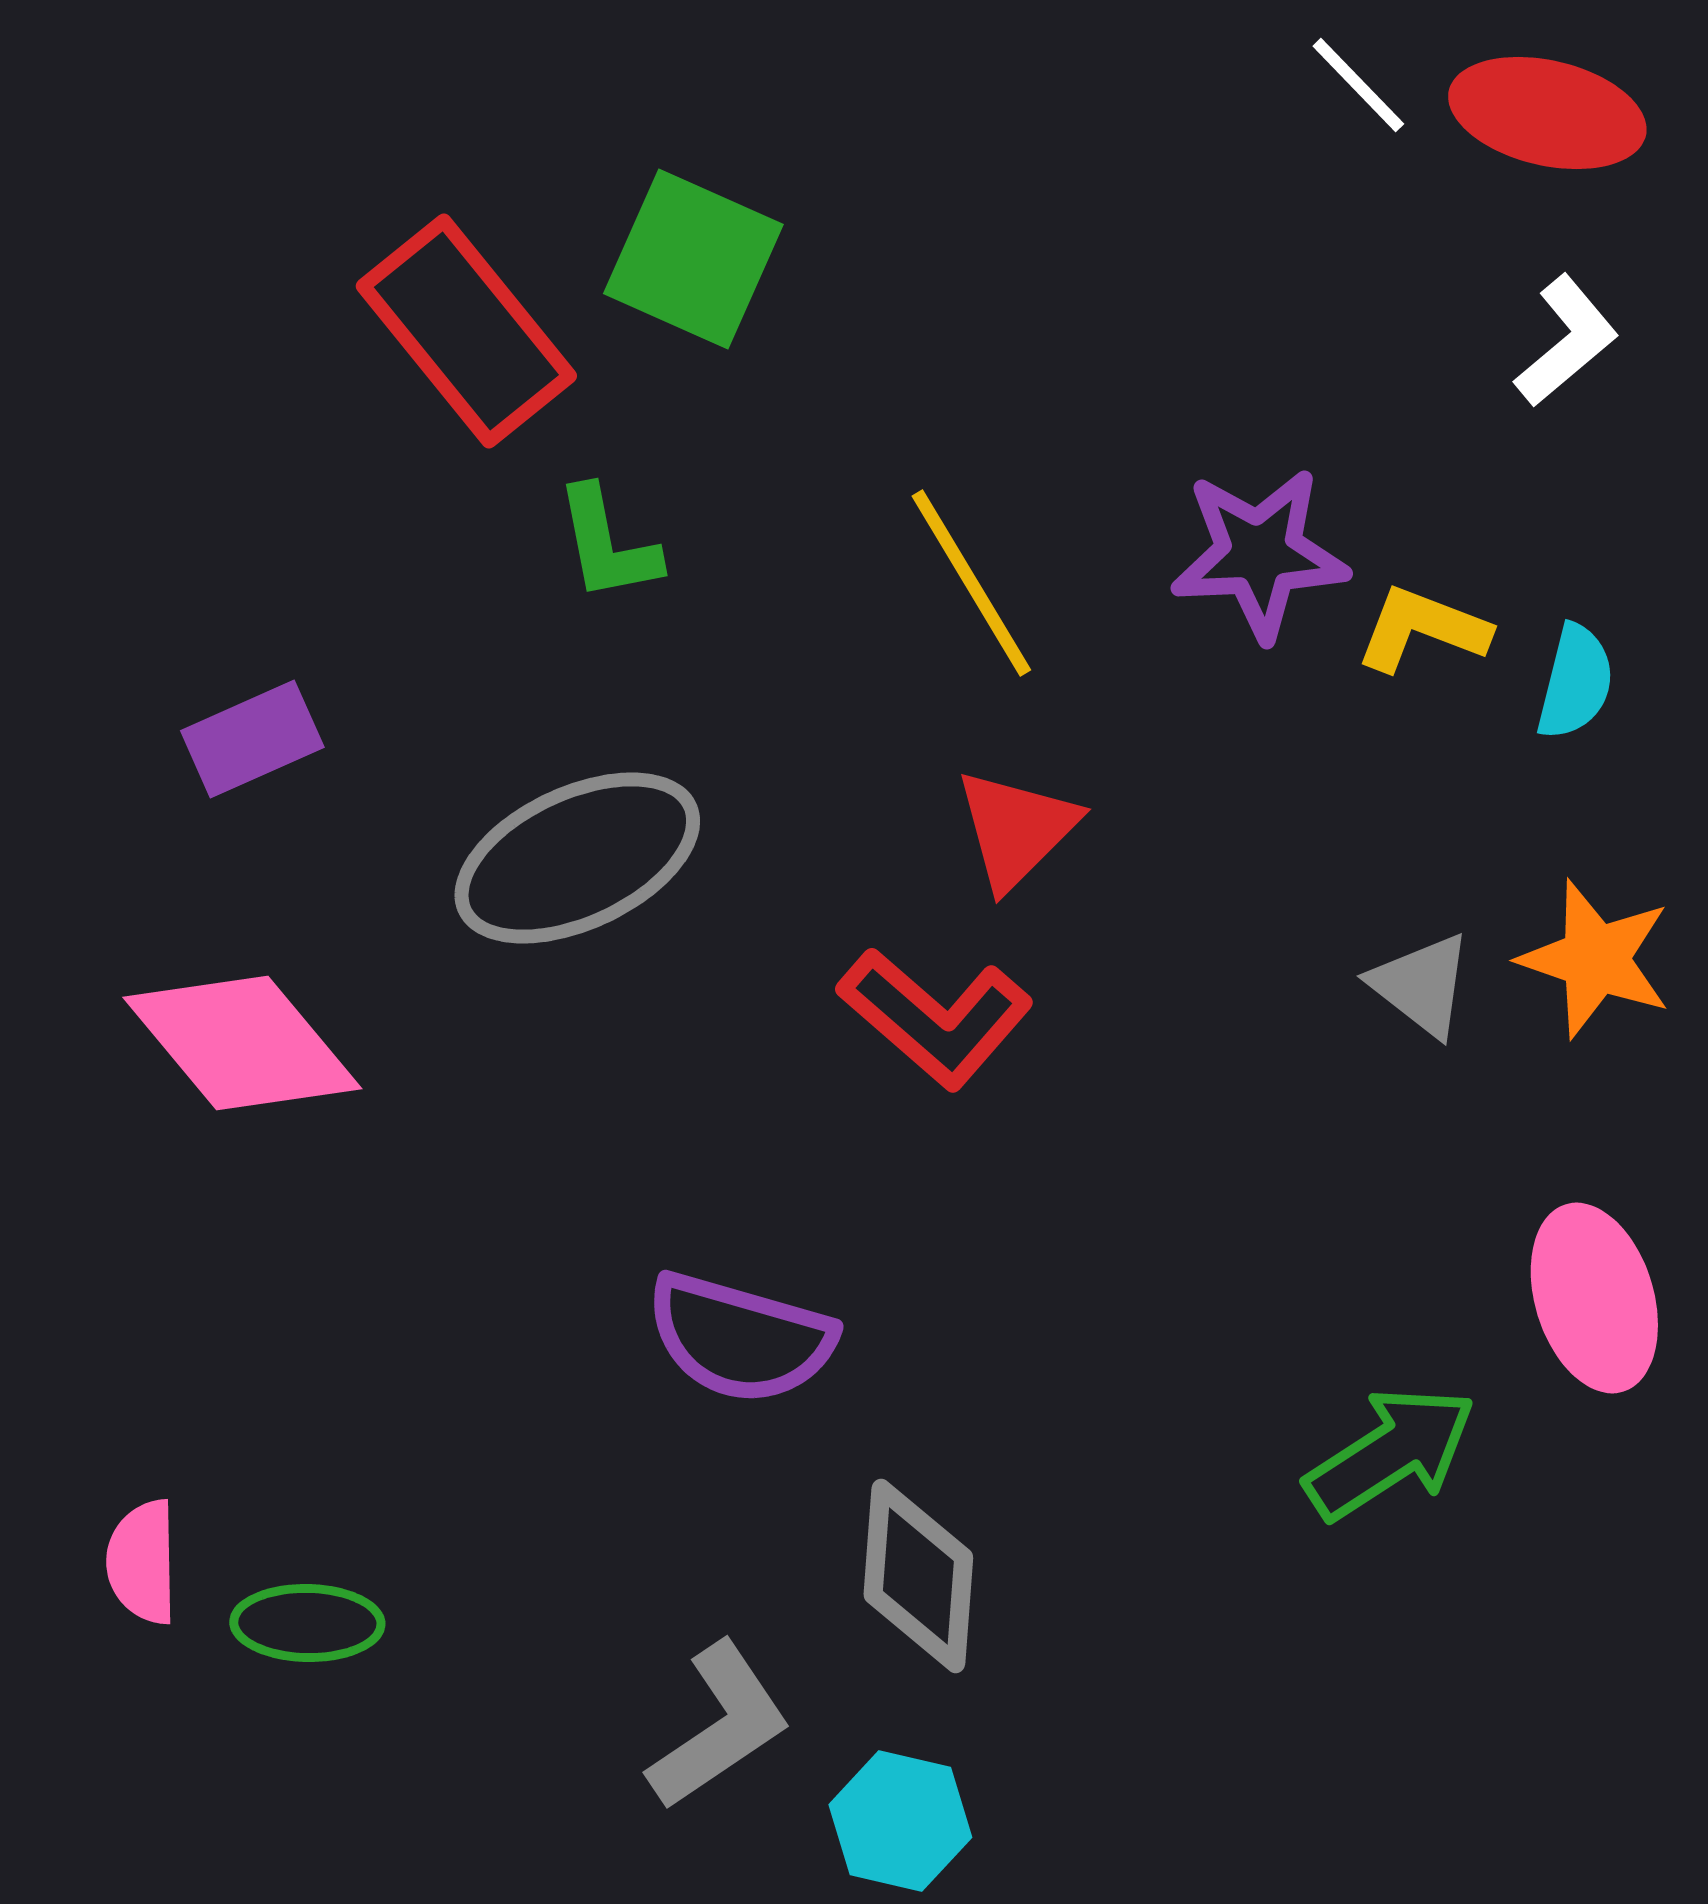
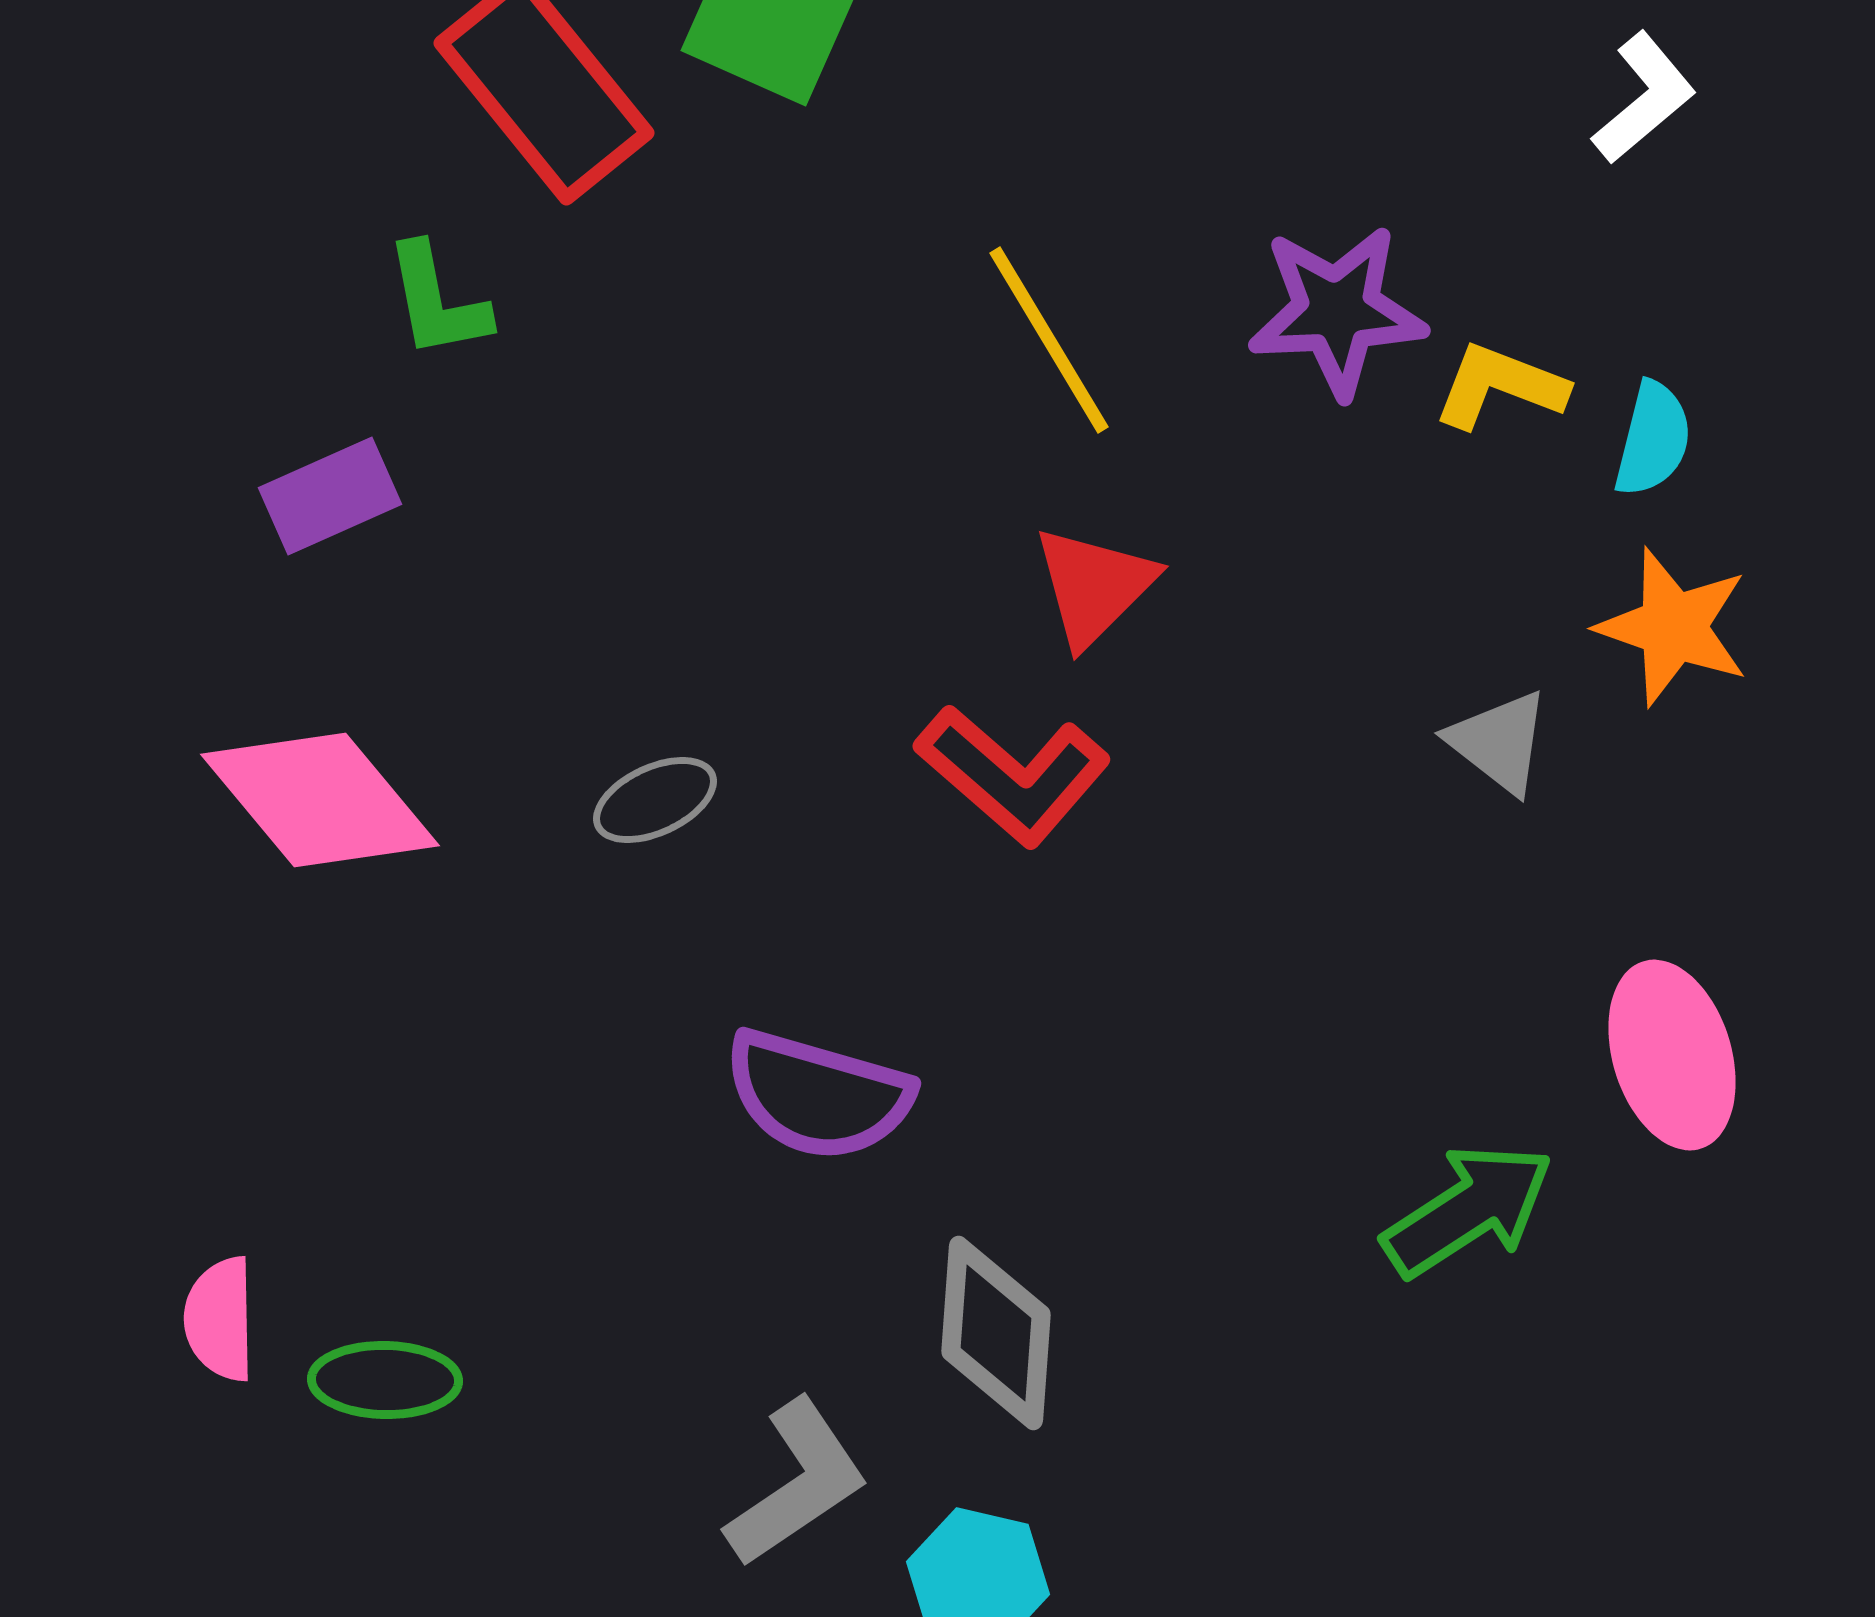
green L-shape: (607, 544) -> (437, 301), moved
gray ellipse: (577, 858) -> (655, 800), moved, size x0.5
orange star: (1595, 959) -> (1673, 627), moved

